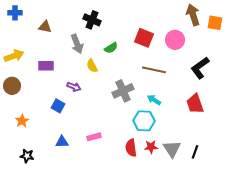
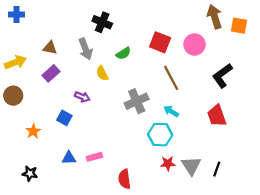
brown triangle: (45, 27) -> (50, 48), moved
purple rectangle: (46, 66) -> (51, 73), turned -42
brown line: (154, 70) -> (171, 78), turned 50
orange star: (22, 121) -> (33, 131), moved
pink rectangle: (94, 137) -> (94, 157), moved
red semicircle: (131, 148) -> (124, 179), moved

